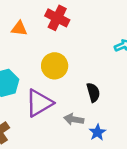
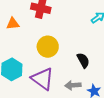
purple triangle: (39, 103) -> (43, 79), turned -40

